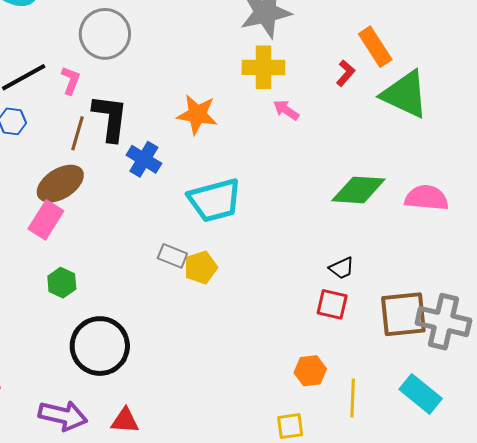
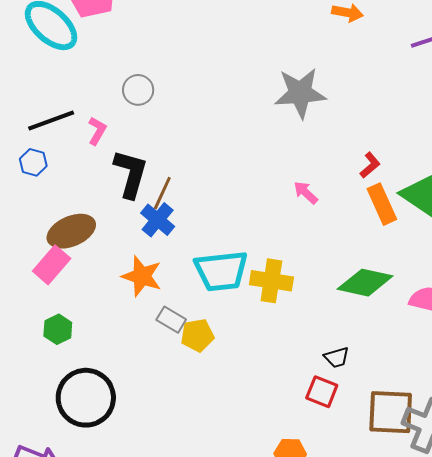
gray circle: (105, 34) -> (138, 90), size x0.6
orange rectangle: (375, 47) -> (382, 204), moved
yellow cross: (263, 67) -> (271, 281), moved
orange star: (197, 114) -> (142, 276), moved
brown line: (77, 133) -> (162, 193), moved

